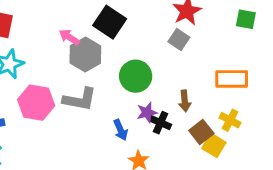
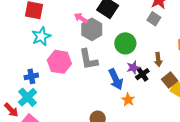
gray L-shape: (80, 99) -> (88, 59), turned 70
black cross: (161, 123) -> (142, 74), turned 32
blue arrow: (121, 130) -> (116, 79), size x1.5

